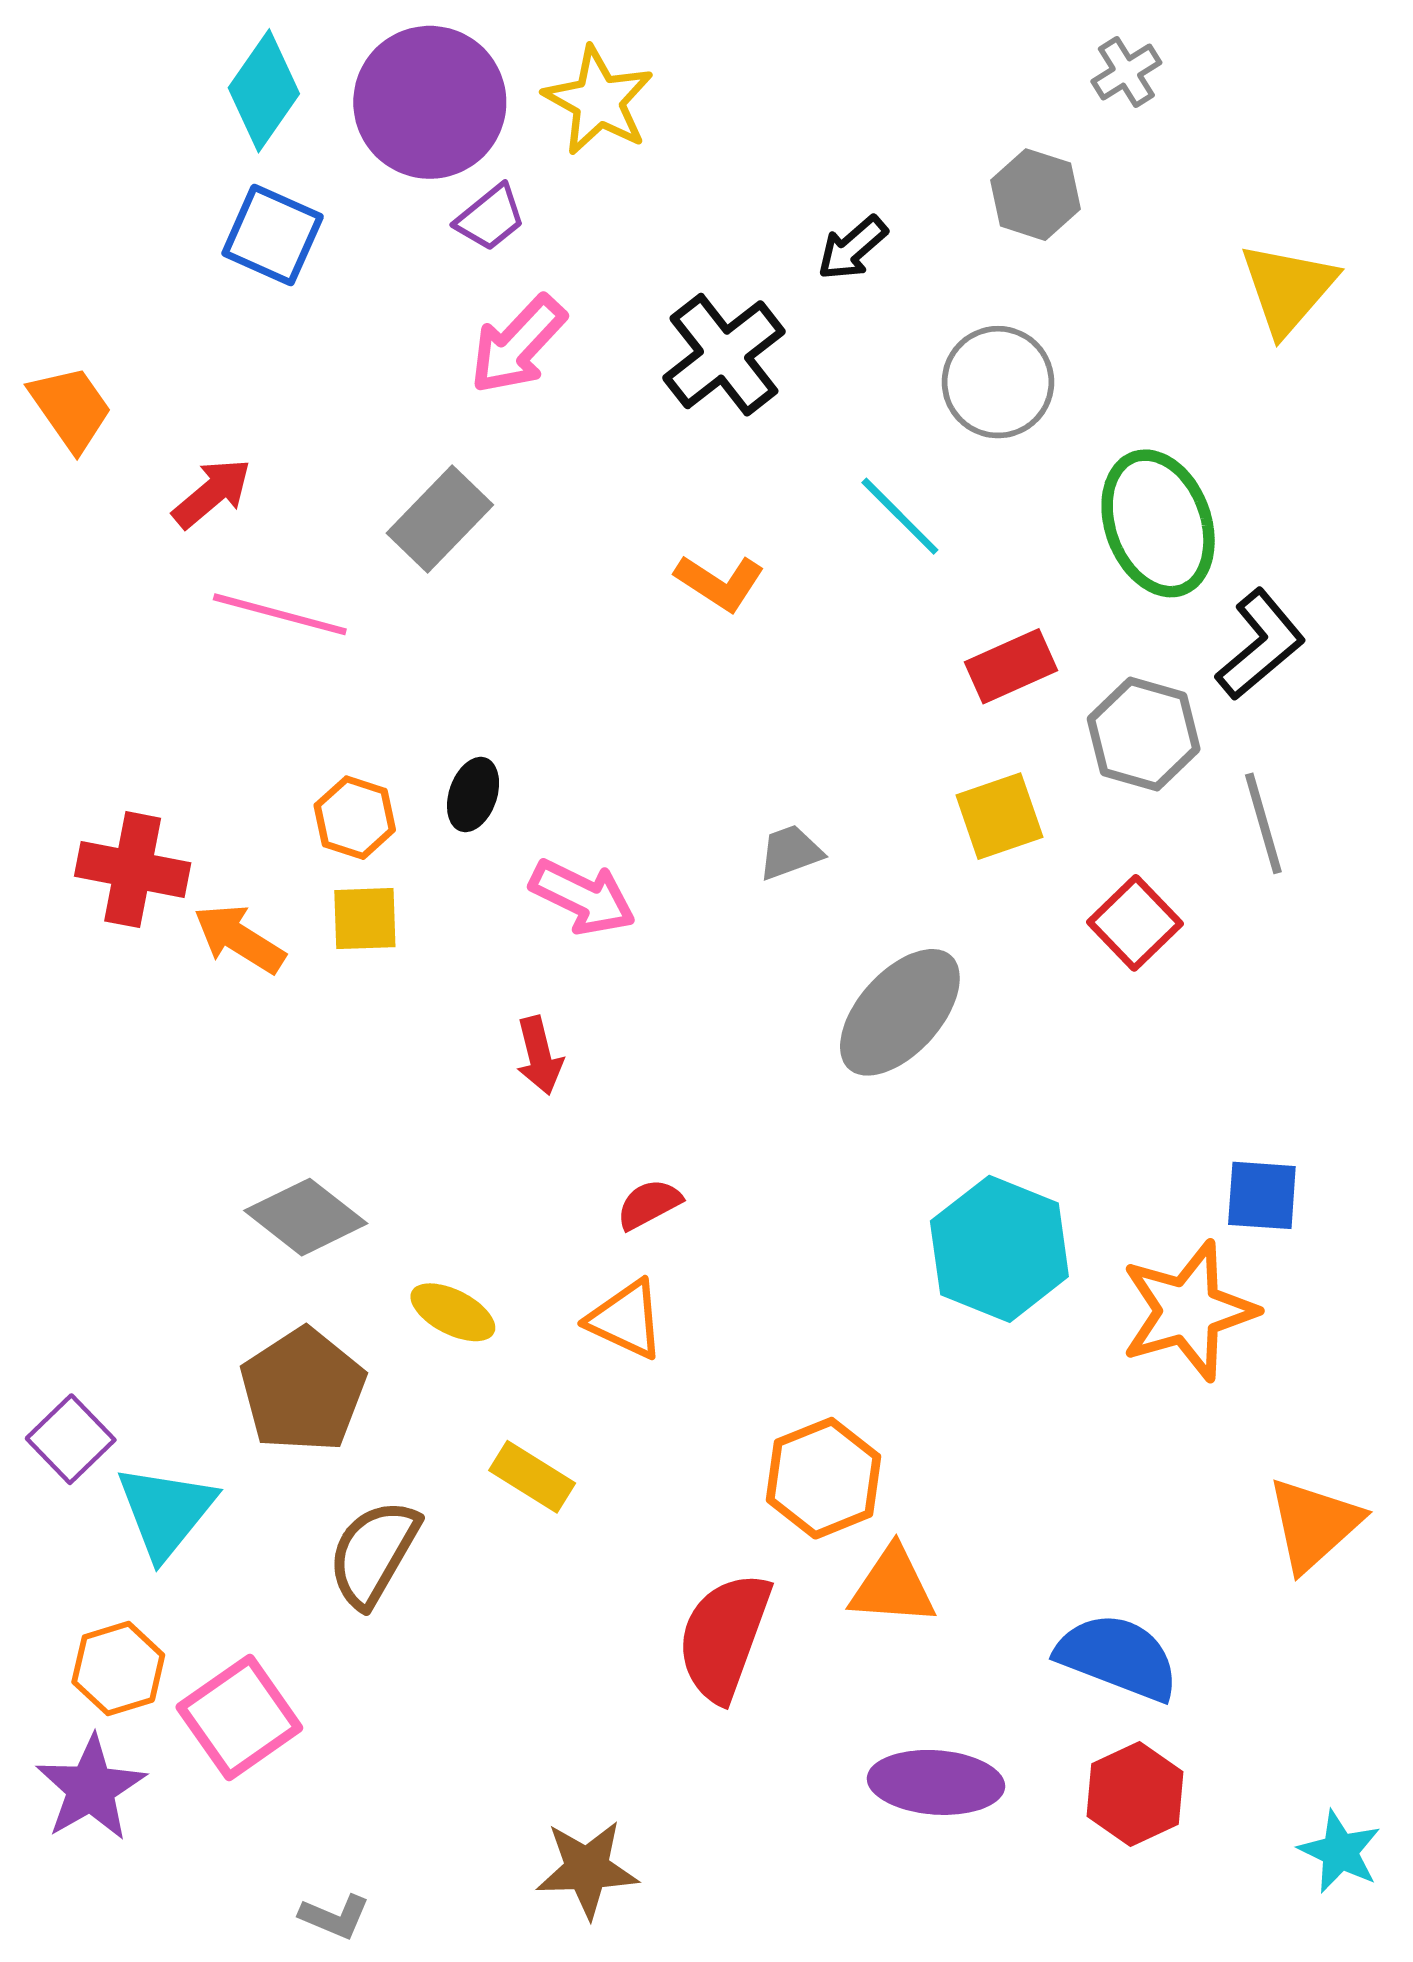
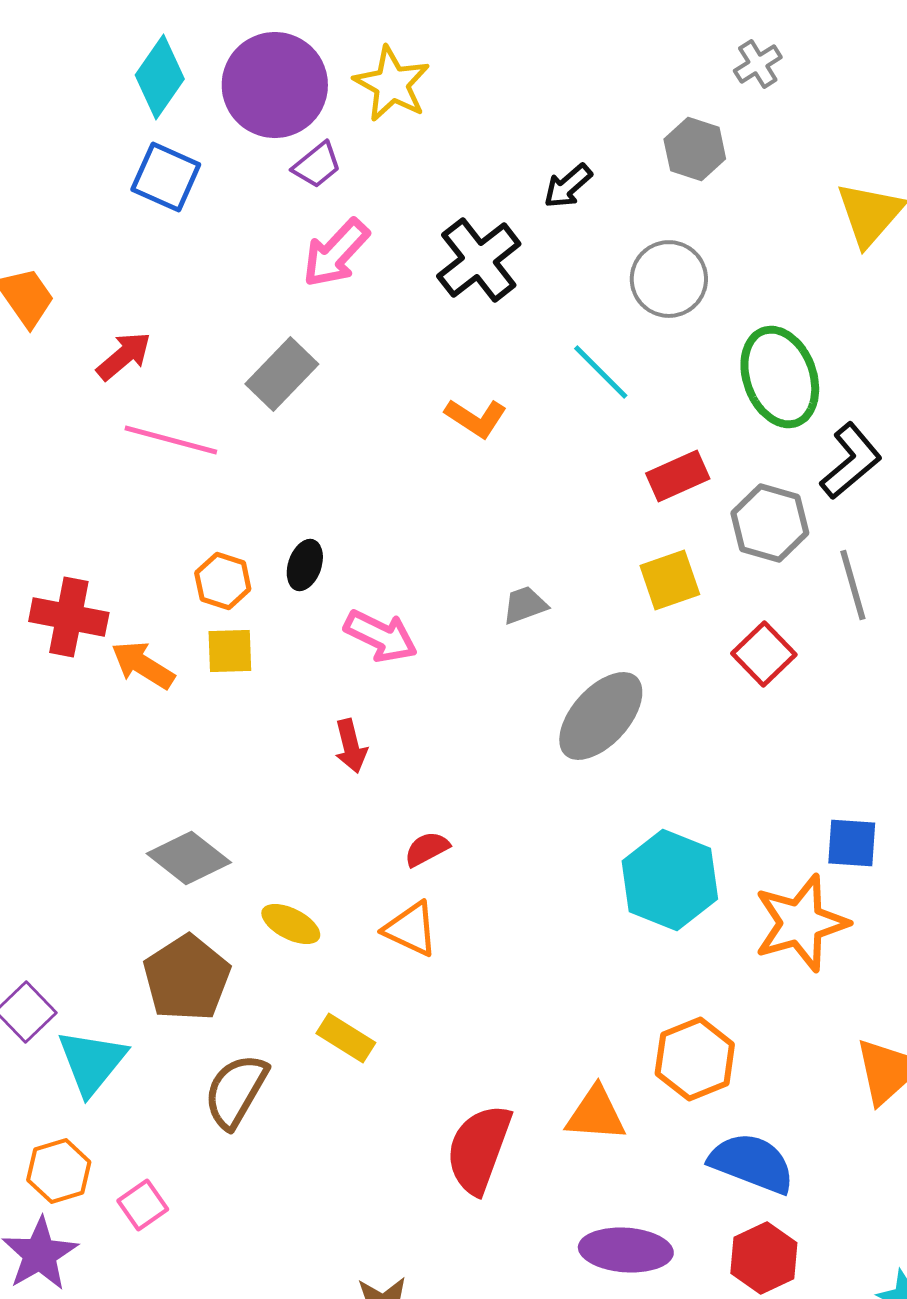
orange hexagon: (823, 1478) -> (695, 1059), moved
pink square: (239, 1718) -> (143, 1205), size x0.6

